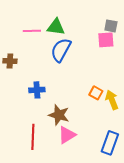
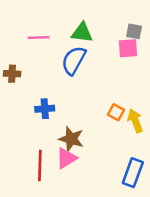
green triangle: (56, 27) -> (82, 33), moved
pink triangle: (67, 135) -> (66, 158), moved

